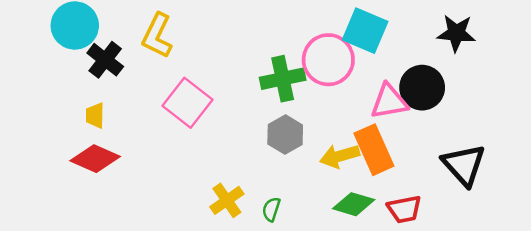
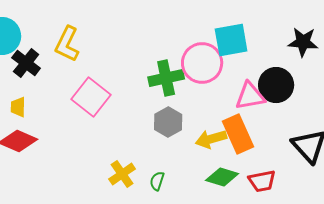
cyan square: (365, 31) -> (231, 40), turned -33

